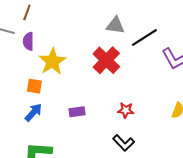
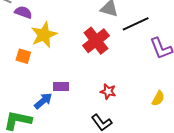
purple semicircle: (28, 41) -> (23, 12), turned 102
blue arrow: (33, 112) -> (43, 101), moved

